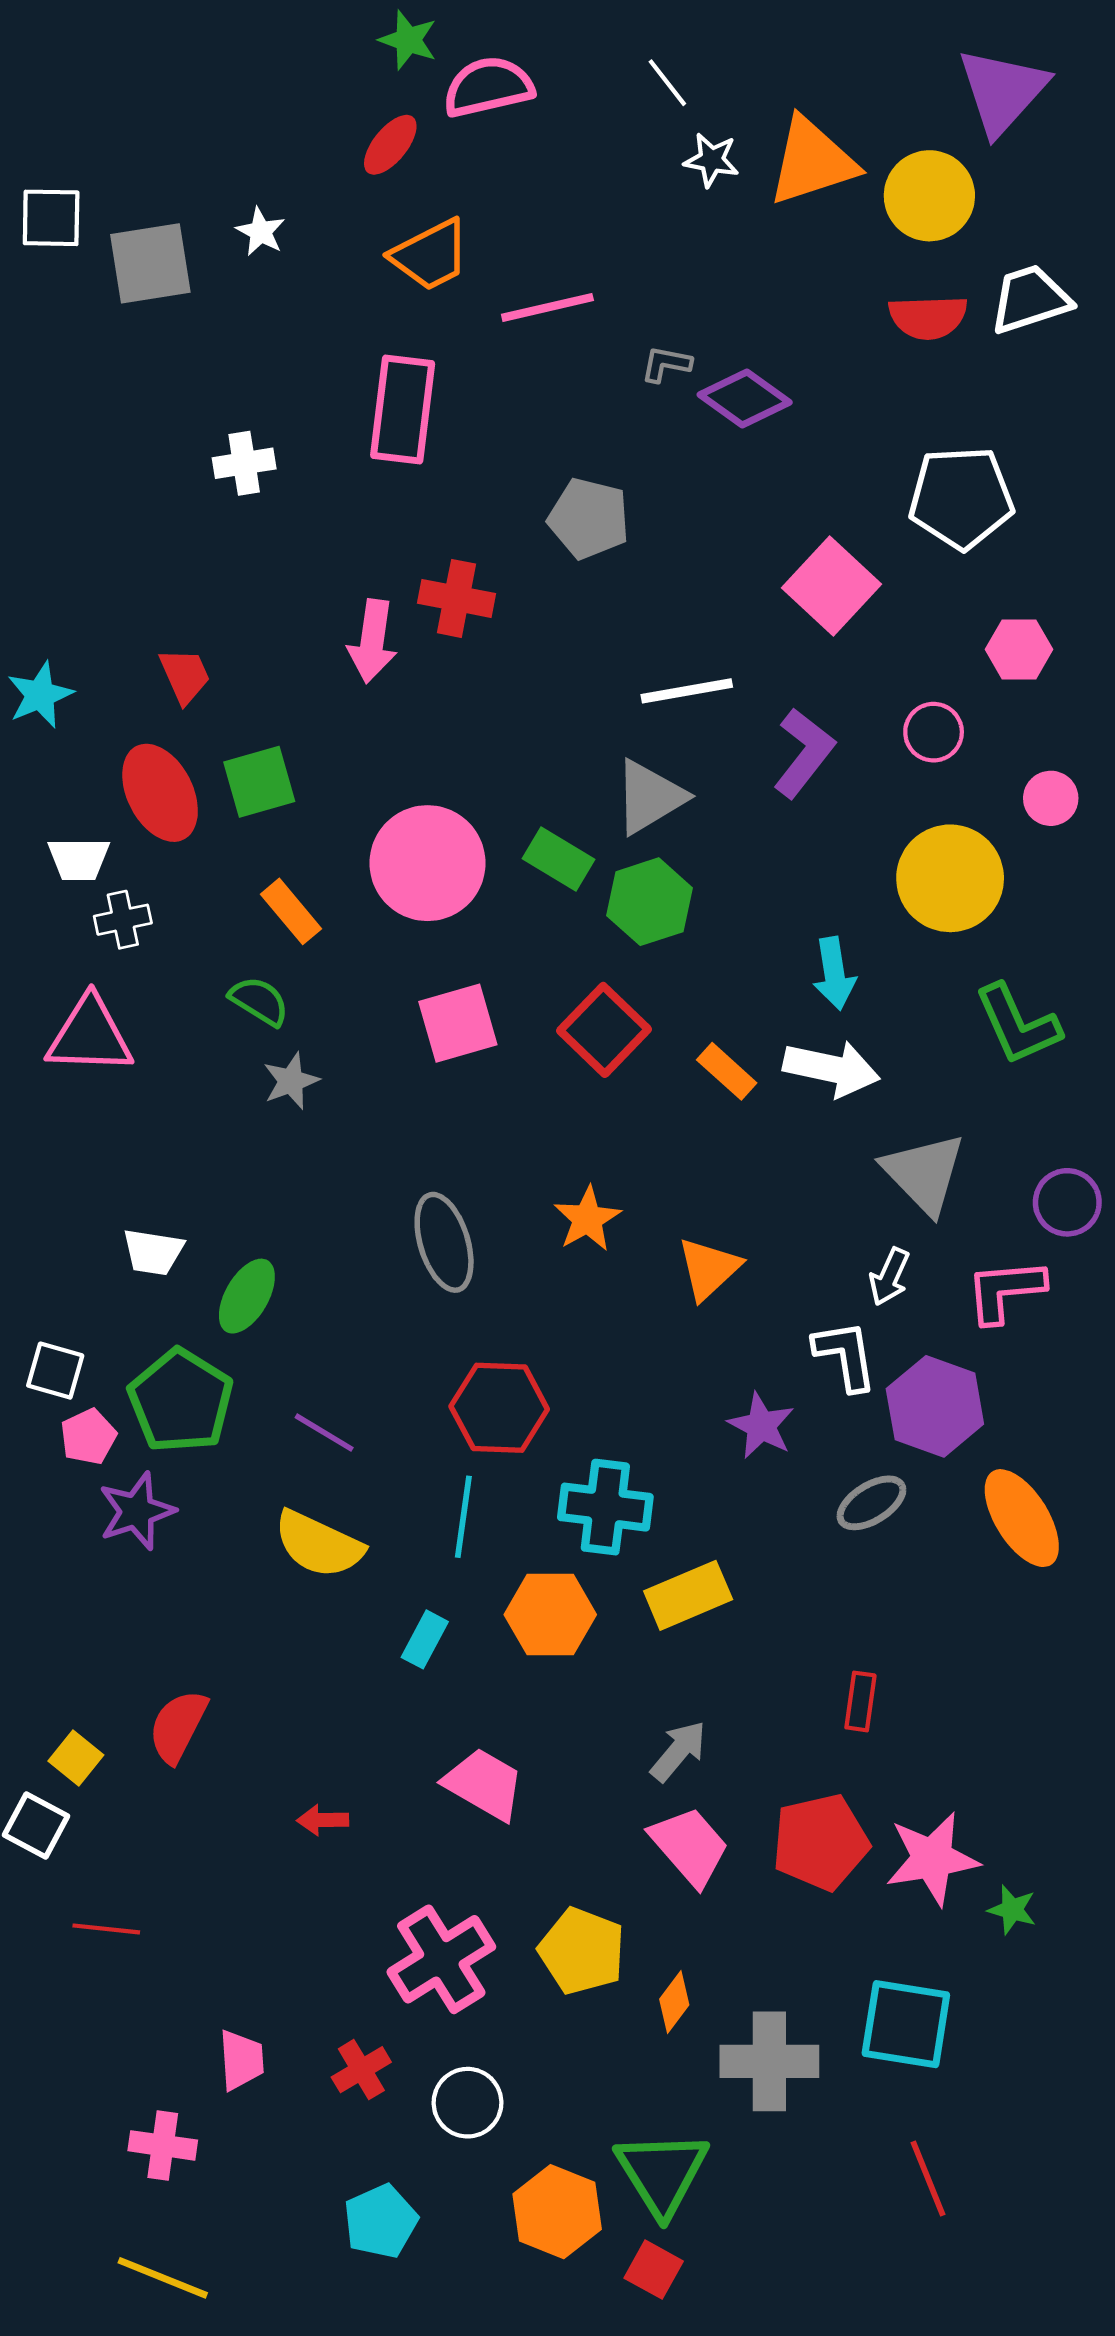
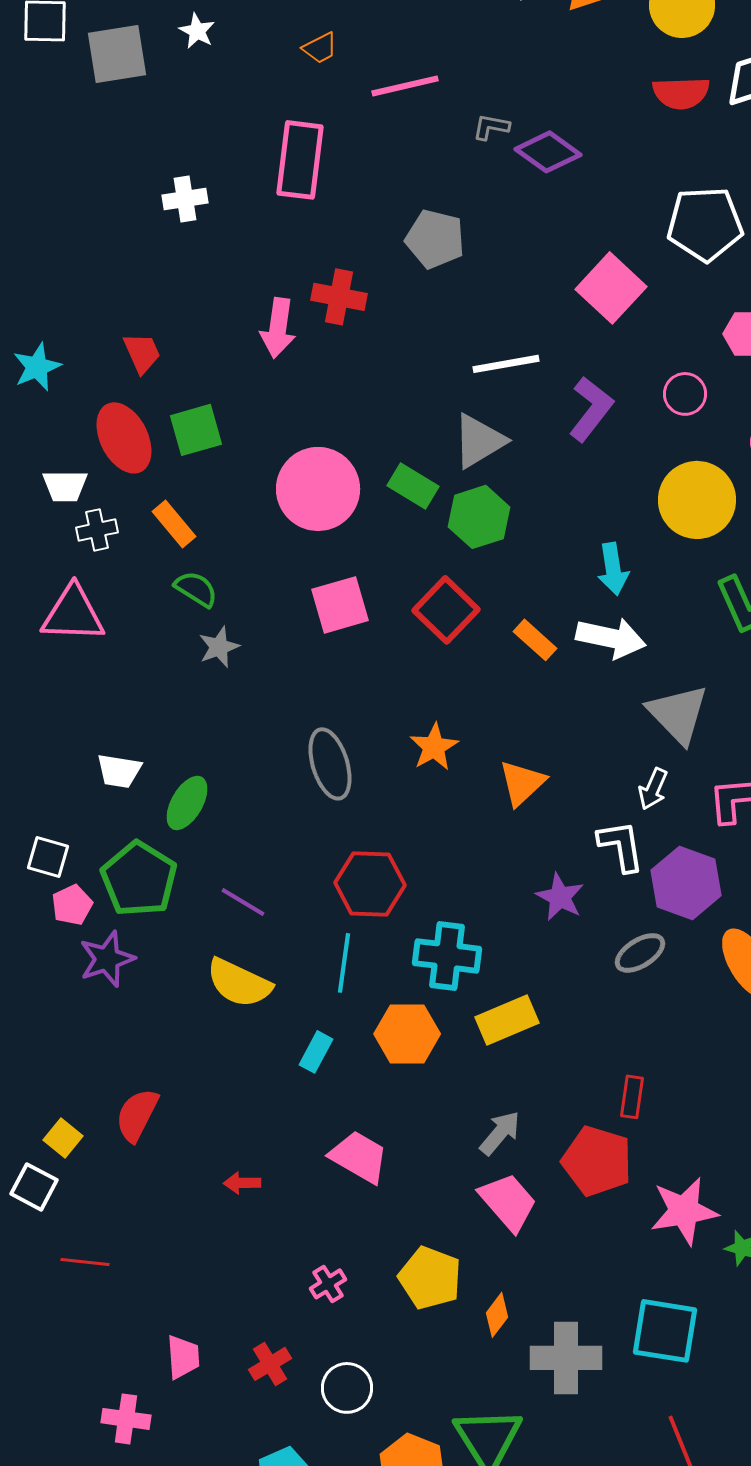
orange trapezoid: (430, 255) -> (320, 48), size x0.6
orange rectangle: (291, 911) -> (174, 524), moved
red pentagon: (820, 1842) -> (597, 1161), moved, turned 30
pink cross: (441, 1959) -> (328, 1284), size x0.5

